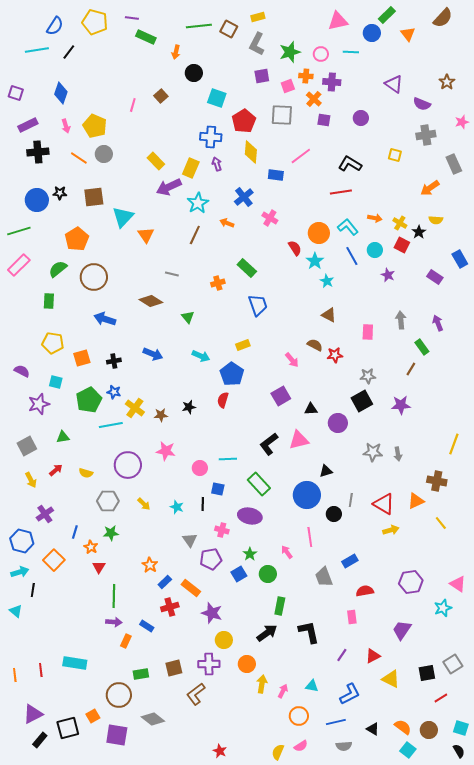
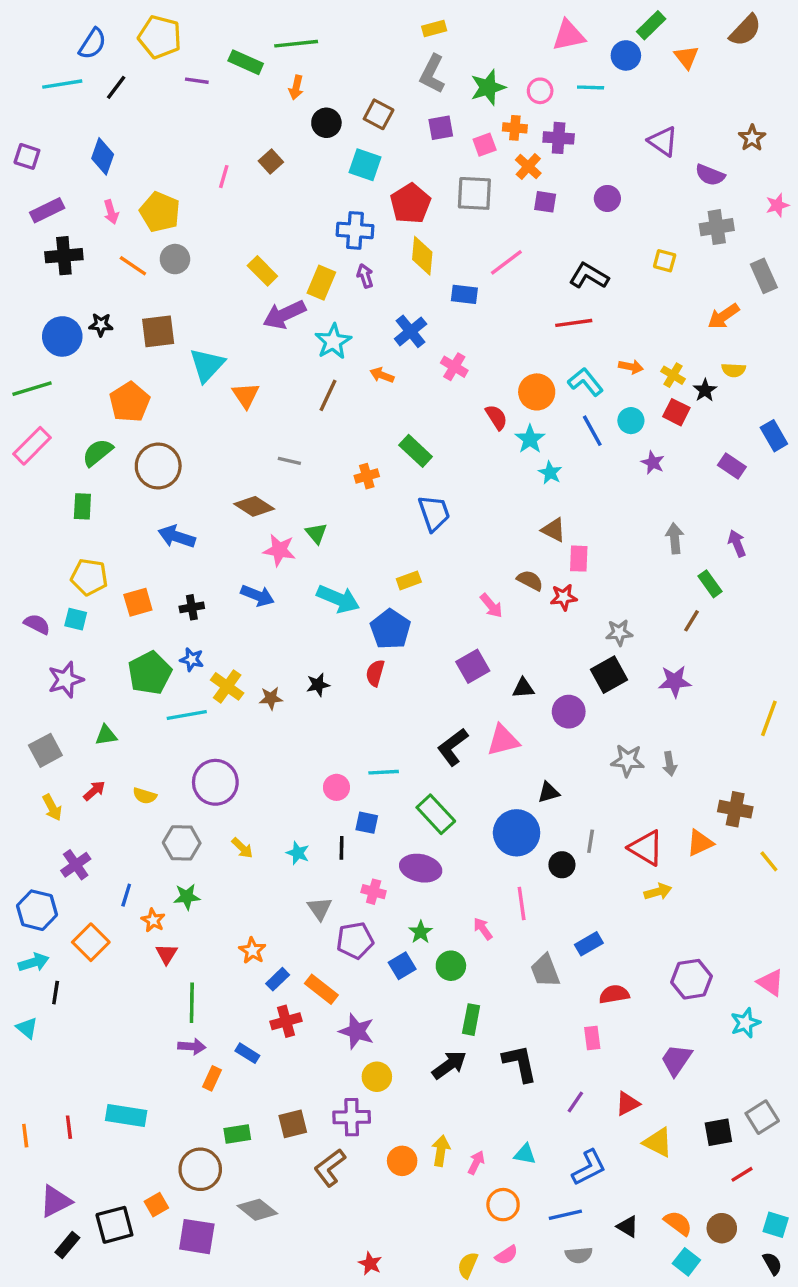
purple line: (132, 18) -> (197, 81), moved
green line: (199, 26) -> (296, 44), moved
brown square: (229, 29) -> (379, 114), moved
pink rectangle: (368, 332) -> (579, 559), moved
cyan arrow: (201, 356) -> (338, 599), size x1.4
cyan square: (56, 382) -> (76, 619), moved
yellow line: (454, 444) -> (769, 718), moved
pink star: (166, 451) -> (279, 550), moved
yellow line: (441, 523) -> (769, 861), moved
orange circle: (247, 664) -> (402, 1161), moved

